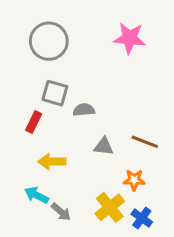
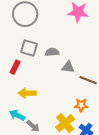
gray semicircle: (84, 110) -> (52, 52), moved
gray triangle: (104, 146) -> (68, 67), moved

